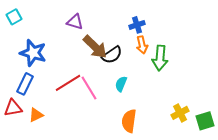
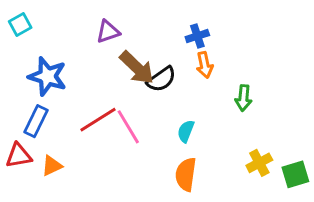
purple triangle: (75, 22) -> (108, 32), turned -36
green arrow: (160, 58) -> (243, 98), moved, size x0.7
cyan semicircle: (121, 84) -> (186, 131), moved

